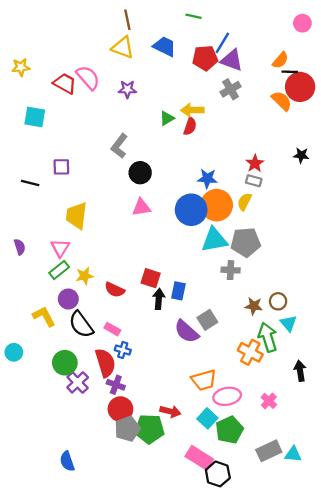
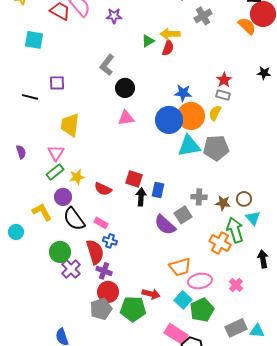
gray cross: (231, 270) -> (199, 197), moved
cyan circle: (14, 352) -> (16, 232), moved
gray pentagon: (127, 429) -> (101, 309), moved

